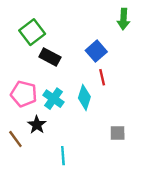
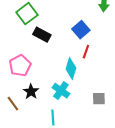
red line: (102, 77) -> (86, 52), turned 32
pink pentagon: (24, 94) -> (20, 66), turned 30
cyan cross: (53, 99) -> (61, 91), moved

